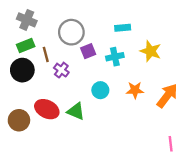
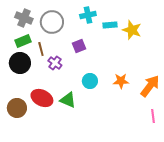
gray circle: (71, 32) -> (52, 22), moved
yellow star: (151, 51) -> (132, 30), moved
cyan cross: (115, 57) -> (88, 15), moved
pink line: (171, 144) -> (153, 116), moved

